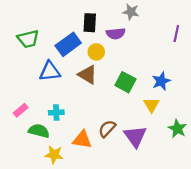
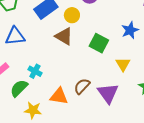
blue triangle: (50, 71) -> (15, 36), moved
blue star: (161, 81) -> (130, 30), moved
cyan cross: (56, 112) -> (35, 71), turned 32
green semicircle: (39, 131) -> (19, 88), turned -60

